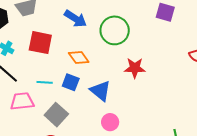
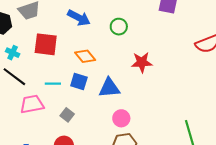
green circle: (115, 30) -> (119, 27), size x0.6
blue triangle: (100, 91) -> (109, 88), turned -40
gray square: (56, 115) -> (67, 115), size x0.6

